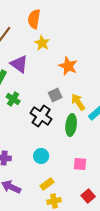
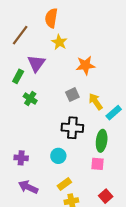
purple triangle: (19, 64) -> (36, 63), turned 30
orange star: (68, 66) -> (85, 65), turned -30
black cross: (41, 116) -> (72, 128), moved, turned -30
green ellipse: (71, 125) -> (102, 141), moved

